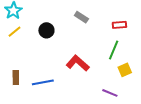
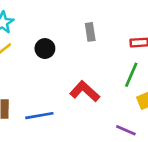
gray rectangle: (81, 17) -> (90, 32), turned 48

